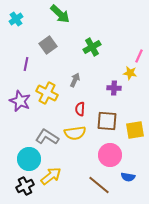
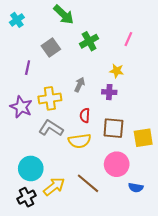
green cross: (92, 47) -> (89, 41), moved
pink line: (139, 56) -> (128, 39), moved
yellow star: (130, 73) -> (117, 71), moved
purple cross: (114, 88) -> (109, 92), moved
yellow cross: (47, 93) -> (50, 98), turned -35
gray L-shape: (47, 137) -> (51, 128), moved
brown line: (99, 185) -> (88, 183), moved

